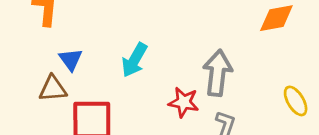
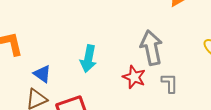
red star: (184, 102) -> (134, 77), turned 30

